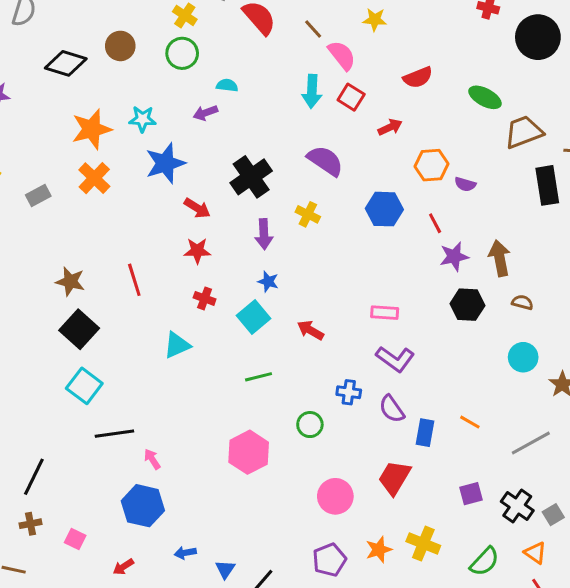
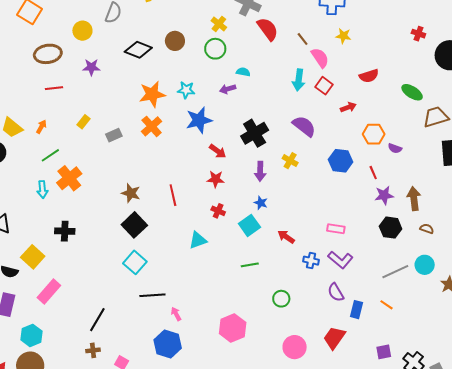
blue cross: (349, 392) -> (311, 261), moved
gray line: (531, 443) -> (395, 272), moved
pink hexagon: (249, 452) -> (233, 328), moved

